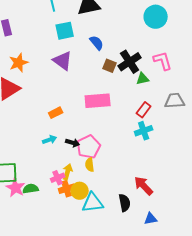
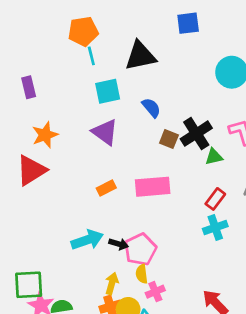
orange rectangle: (56, 113) -> (106, 188), moved
cyan arrow: (50, 140) -> (87, 240), size x1.6
pink cross: (58, 178) -> (155, 292), moved

